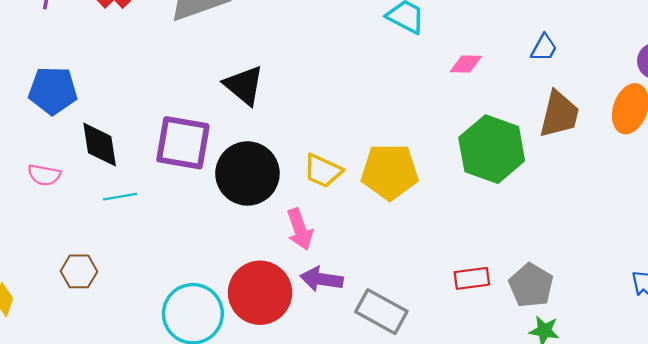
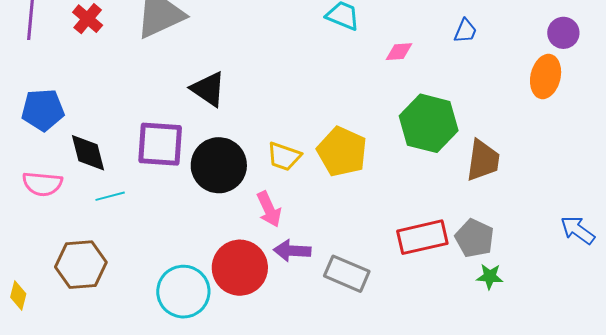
brown trapezoid: (559, 114) -> (483, 160), moved
yellow pentagon: (390, 172) -> (342, 152), turned 30
pink semicircle: (44, 175) -> (42, 184), size x1.4
brown hexagon: (79, 271) -> (81, 265), size x1.6
red rectangle: (472, 278) -> (422, 237), size x1.6

